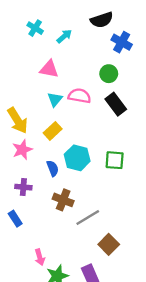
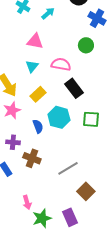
cyan triangle: (55, 99) -> (32, 66), moved
black rectangle: (116, 104) -> (74, 88), moved
brown cross: (63, 200) -> (32, 158), moved

